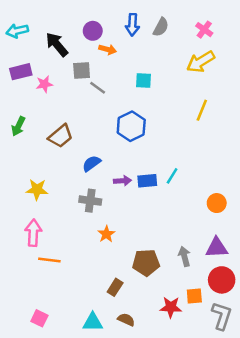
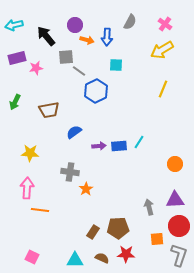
blue arrow: (132, 25) -> (107, 37), moved
blue hexagon: (131, 126) -> (96, 91), moved
brown trapezoid: (61, 136) -> (49, 110), turned 30
gray cross: (90, 201) -> (70, 172), moved
brown pentagon: (146, 263) -> (118, 228), moved
red star: (171, 307) -> (126, 254), moved

